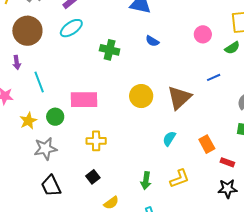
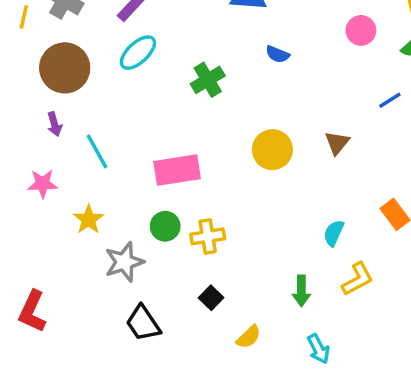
green cross: (110, 50) -> (208, 80), turned -36
brown triangle: (179, 98) -> (337, 143), size x0.6
green circle: (55, 117) -> (165, 226), moved
cyan semicircle: (169, 139) -> (334, 233), moved

